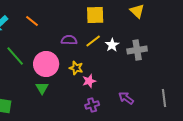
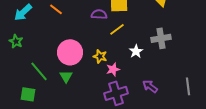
purple semicircle: (69, 40) -> (99, 14), moved
white star: (112, 45) -> (136, 51), moved
green line: (15, 56) -> (39, 71), moved
purple cross: (92, 105) -> (116, 93), size x1.6

